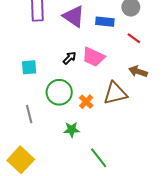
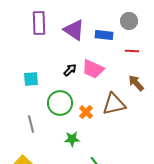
red line: (134, 38) -> (132, 51), turned -32
brown arrow: (138, 71) -> (136, 83), turned 30

